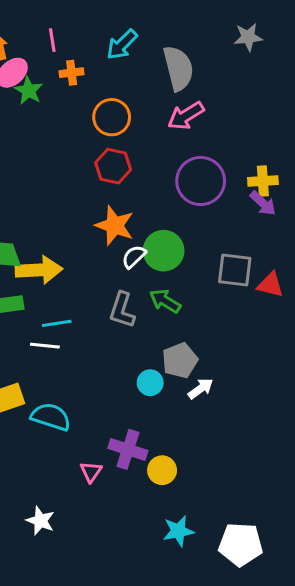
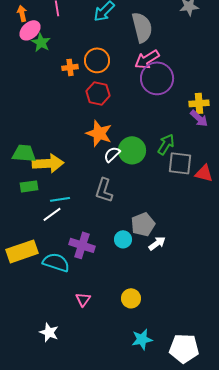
orange cross: (72, 73) -> (70, 67), moved
purple circle: (201, 181) -> (157, 78), moved
green arrow: (165, 301) -> (166, 144), moved, turned 90
white line: (45, 346) -> (52, 214), turned -42
purple cross: (128, 449) -> (82, 245), moved

